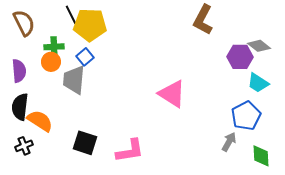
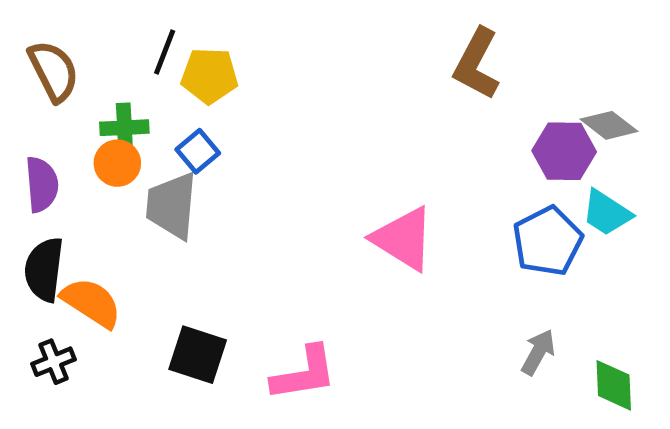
black line: (71, 15) -> (165, 52), turned 48
yellow pentagon: (90, 25) -> (210, 76), size x0.7
blue pentagon: (246, 116) -> (548, 241), moved

